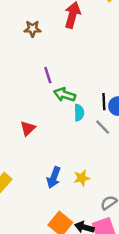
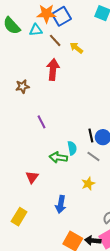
green arrow: (65, 95) -> (58, 157), moved
red triangle: (28, 128) -> (32, 177), moved
yellow star: (82, 178) -> (88, 184), moved

